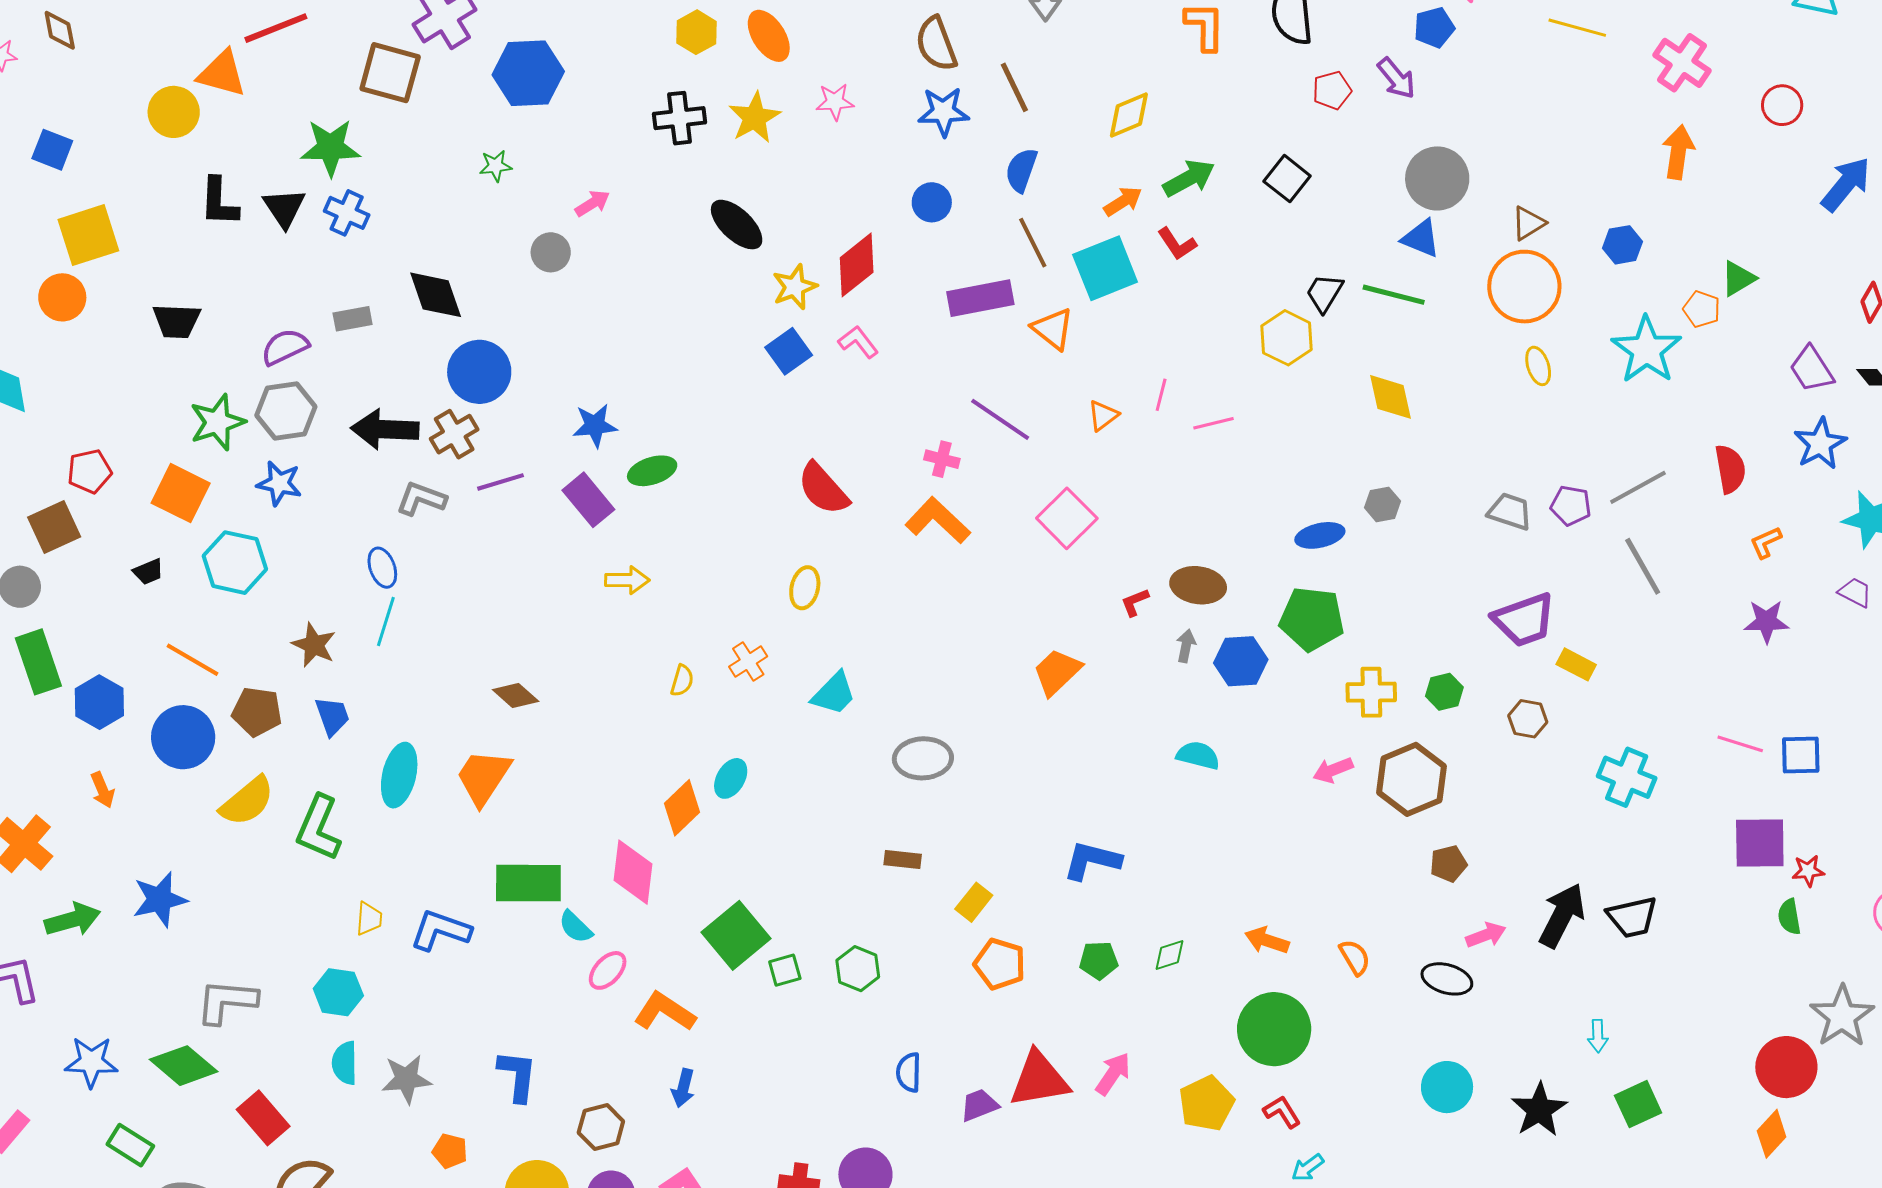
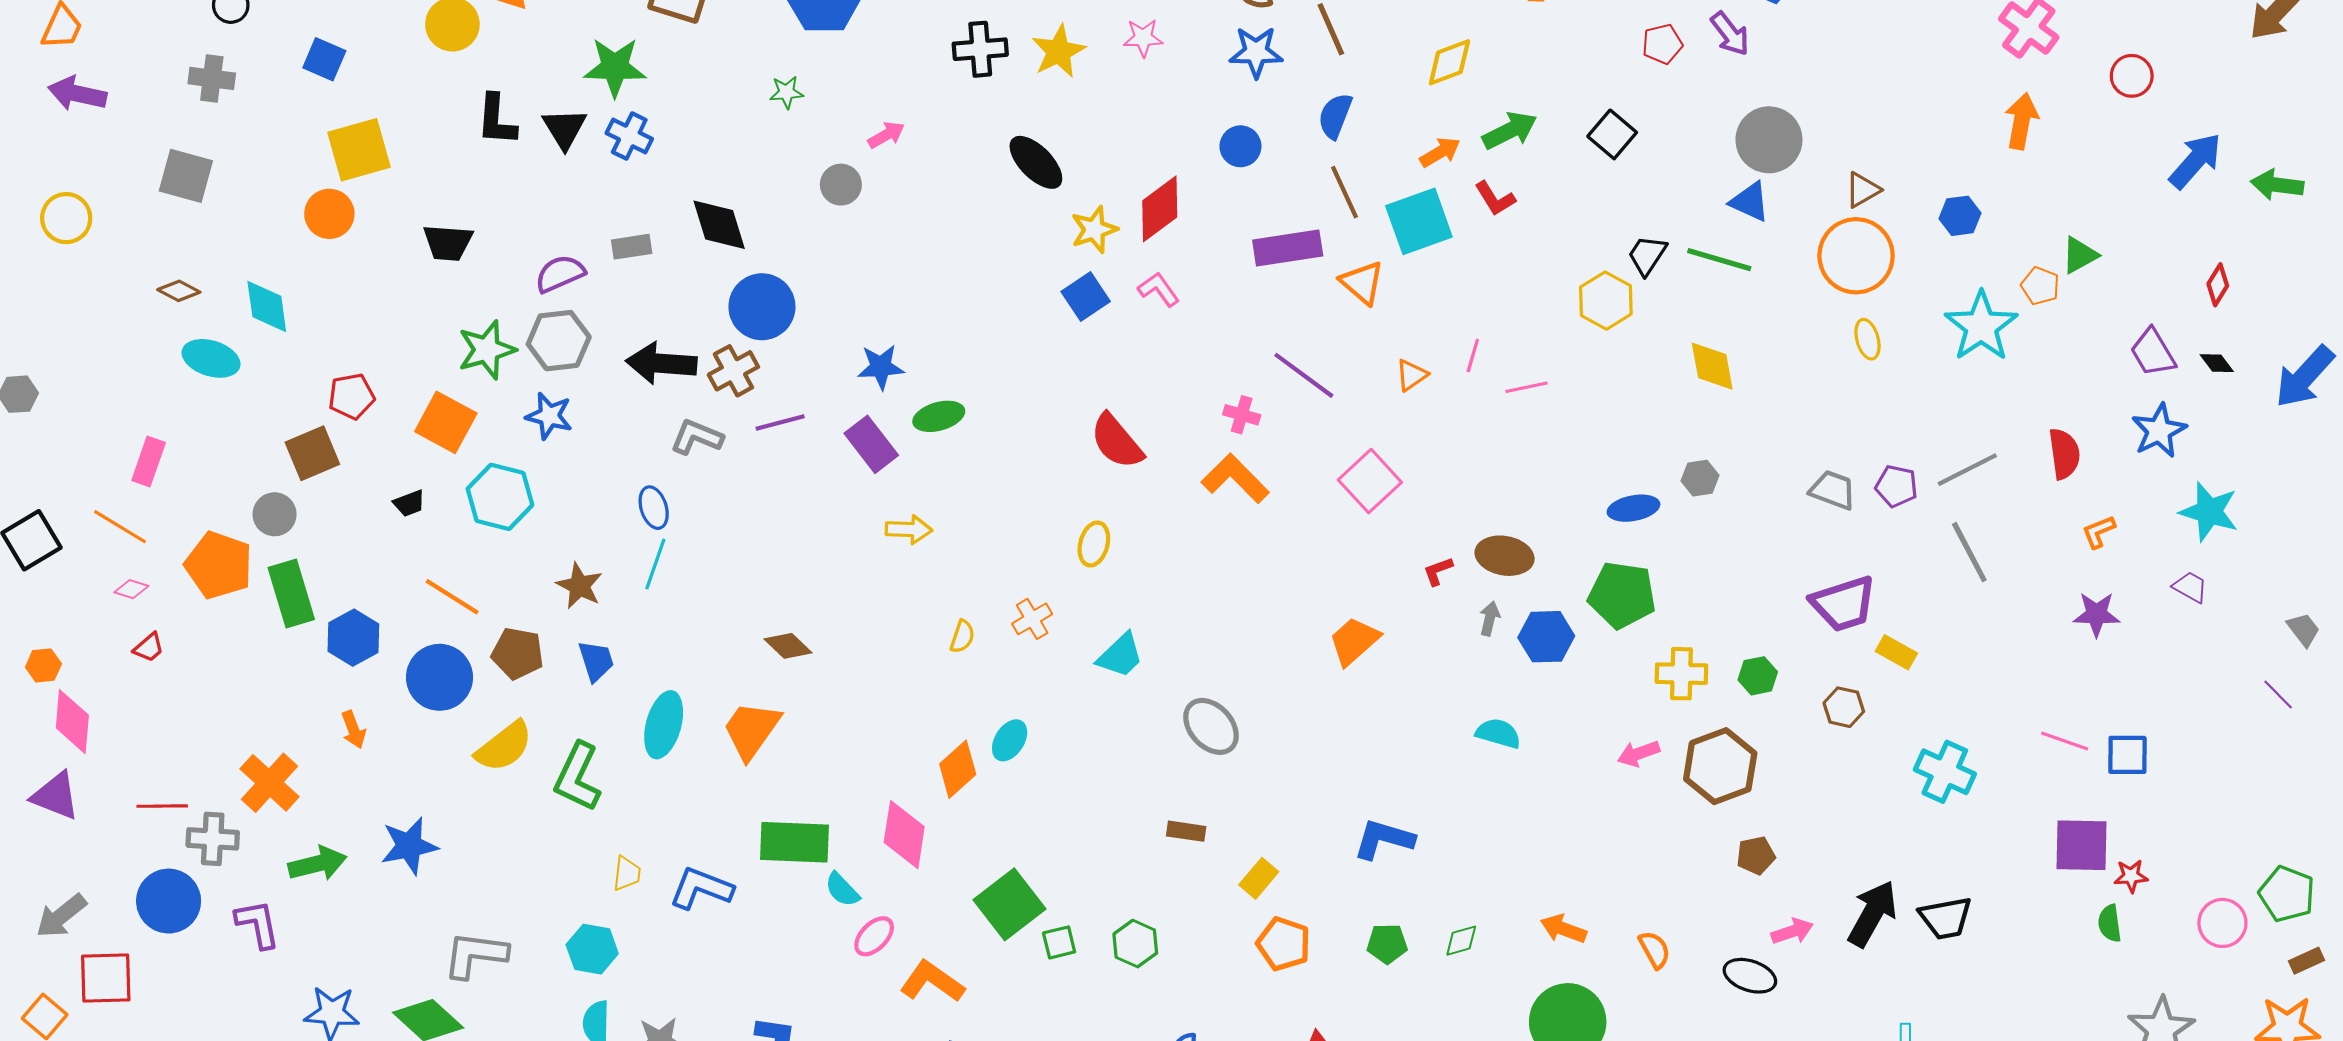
gray ellipse: (923, 758) -> (1211, 726), turned 48

